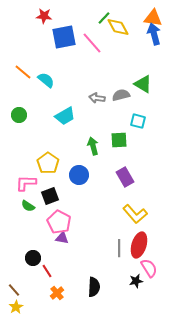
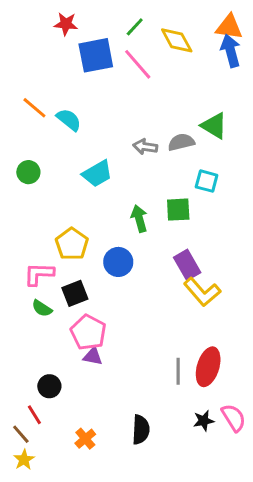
green line: (104, 18) -> (135, 27), moved
yellow L-shape: (135, 214) -> (202, 292), moved
pink semicircle: (149, 268) -> (234, 418), moved
red line: (47, 271) -> (34, 415), moved

